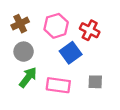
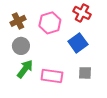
red cross: (90, 30) -> (82, 13), moved
blue square: (71, 53) -> (78, 43), moved

